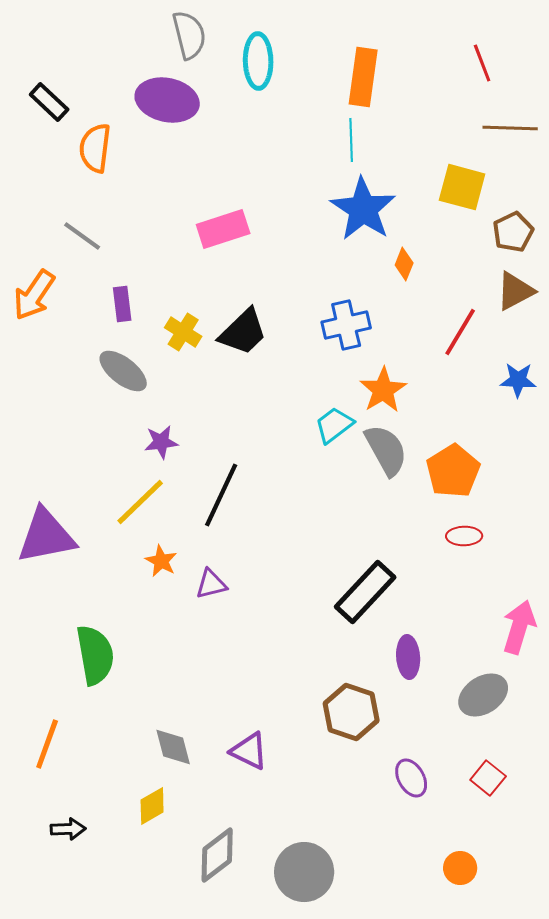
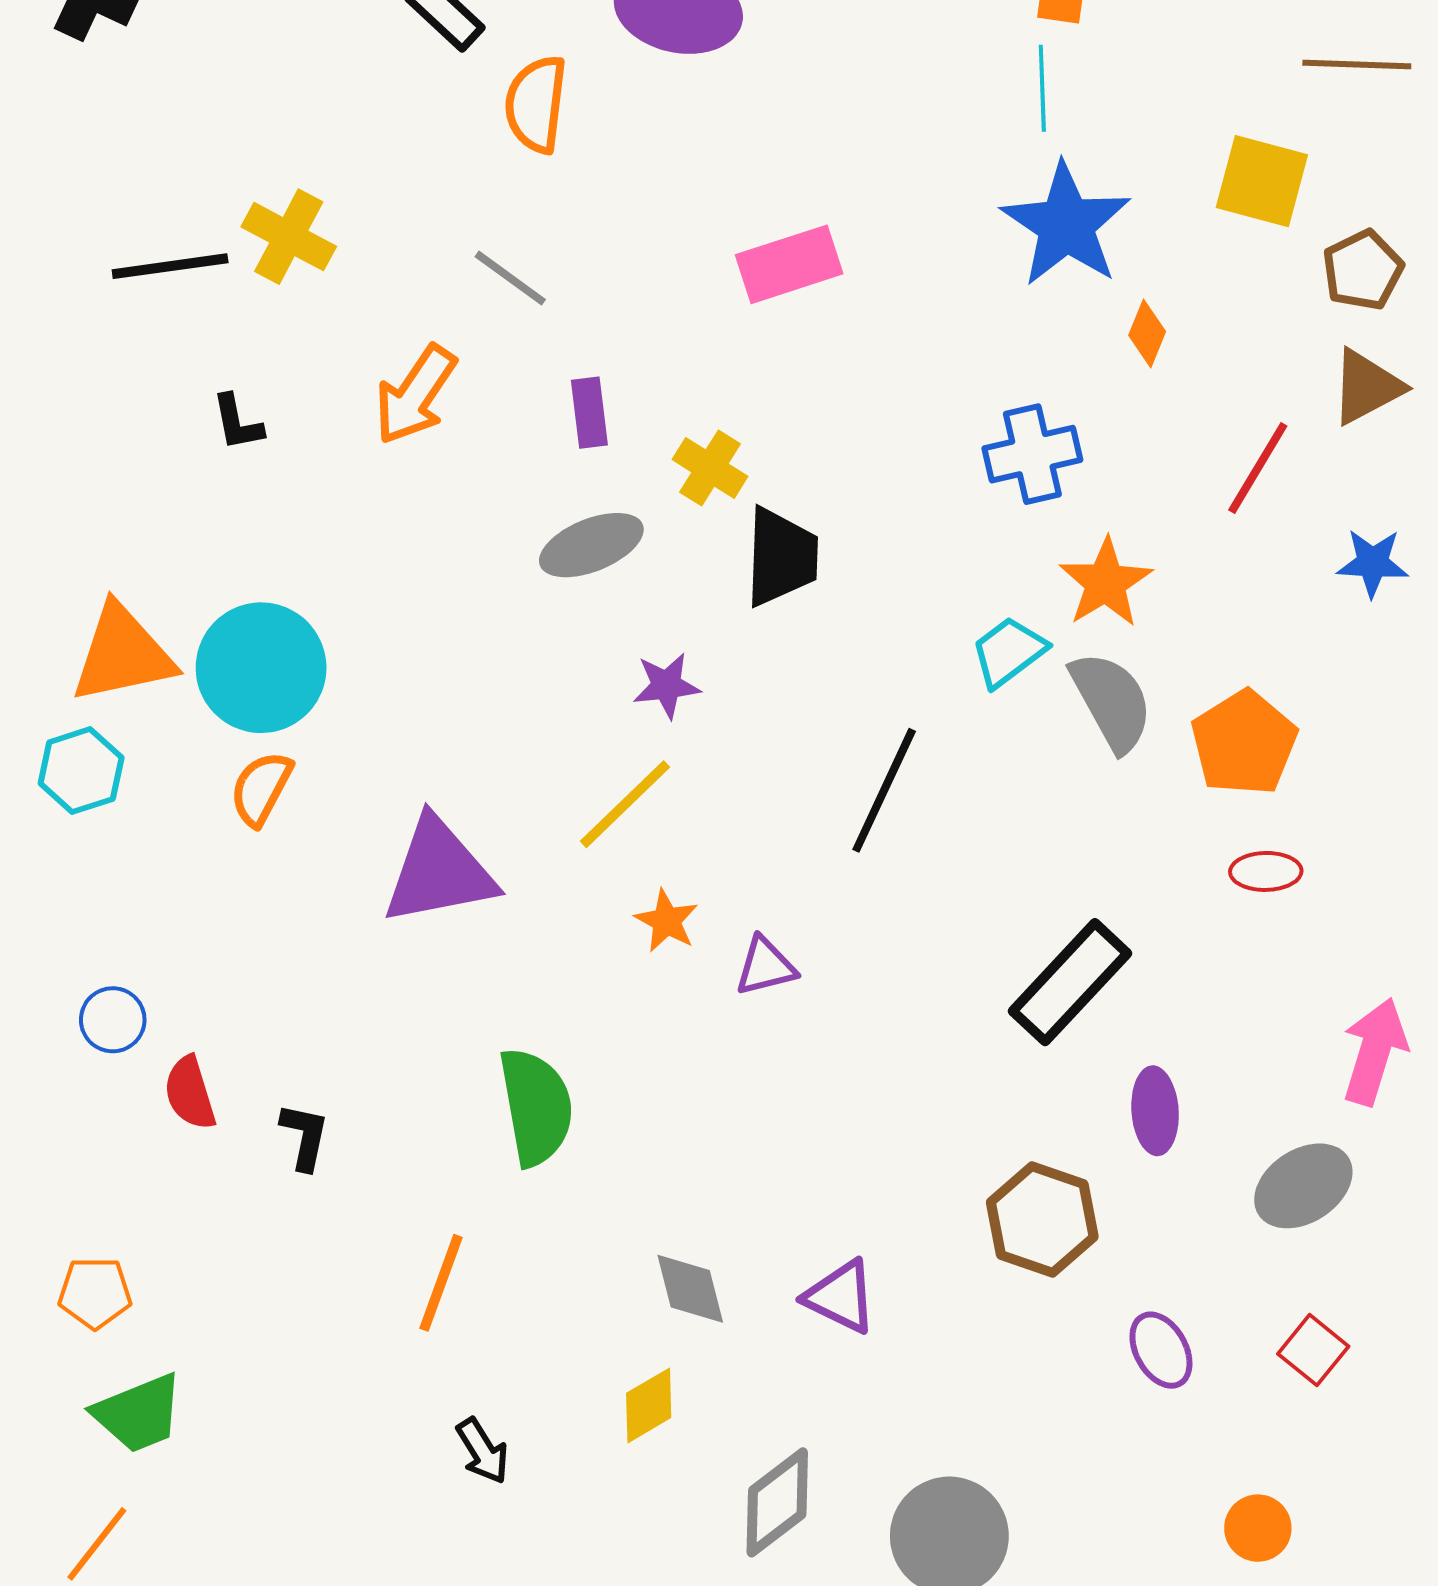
black trapezoid: (243, 332) -> (781, 557), moved, turned -44
gray ellipse: (123, 371) -> (591, 545), turned -60
black line: (221, 495) -> (884, 790), moved
black arrow: (68, 829) -> (483, 1451), turned 60

